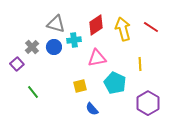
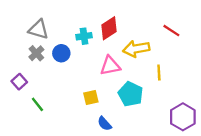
gray triangle: (56, 24) -> (39, 29), moved
yellow arrow: (123, 29) -> (136, 49), moved, turned -85
cyan cross: (74, 40) -> (84, 36), moved
purple square: (17, 64) -> (19, 82), moved
purple hexagon: (148, 103) -> (183, 117), moved

